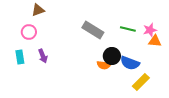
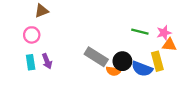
gray rectangle: (93, 30) -> (96, 57), moved
cyan rectangle: (20, 57) -> (31, 62), moved
yellow rectangle: (141, 82) -> (157, 61), moved, turned -60

